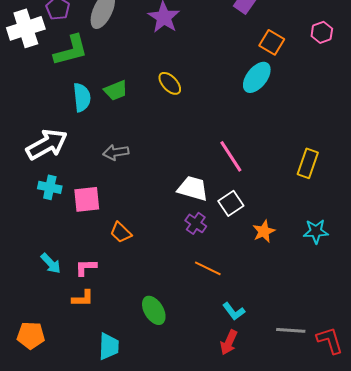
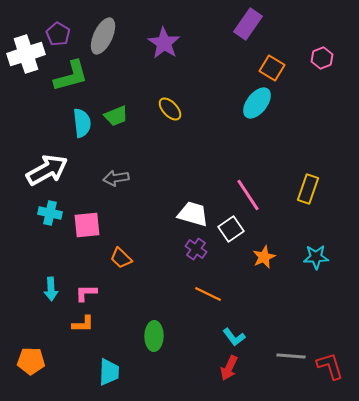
pink line: (231, 156) -> (248, 195), moved
cyan arrow: (51, 263) -> (51, 289), turned 40
green ellipse: (154, 310) -> (154, 336), turned 32

